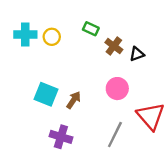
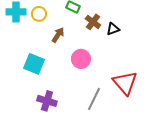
pink circle: (117, 89) -> (81, 59), moved
brown arrow: (74, 100) -> (58, 35), moved

